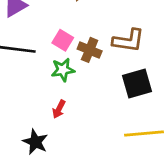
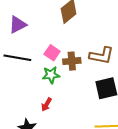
brown cross: (90, 50) -> (72, 61), turned -30

